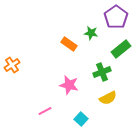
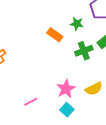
green cross: (102, 72) -> (84, 51), moved
pink star: (69, 85) -> (66, 89), moved, turned 30

